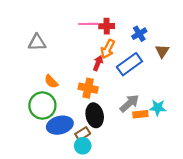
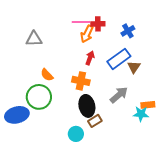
orange arrow: (108, 49) -> (87, 34), moved
brown triangle: (162, 51) -> (134, 67), moved
cyan star: (158, 108) -> (141, 114), moved
orange rectangle: (140, 114) -> (148, 105), moved
blue ellipse: (60, 125) -> (17, 115), moved
brown rectangle: (83, 134) -> (95, 121), moved

